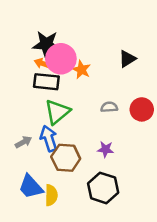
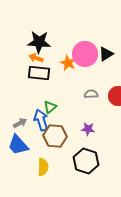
pink circle: (61, 59) -> (85, 54), moved
green triangle: (57, 112) -> (50, 107), moved, size x0.6
blue trapezoid: (31, 187) -> (18, 145), moved

